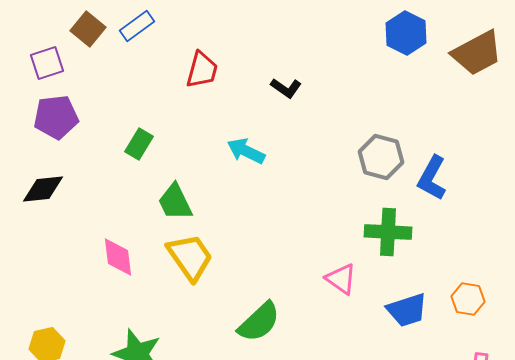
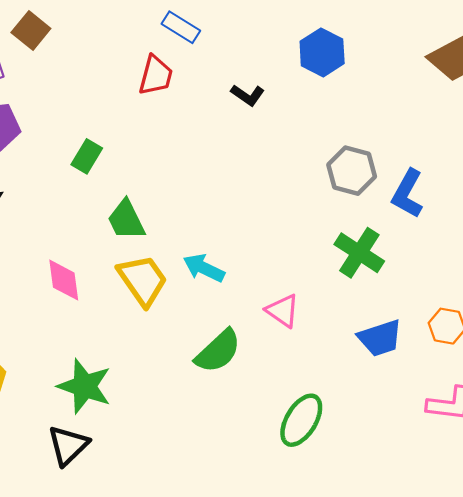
blue rectangle: (137, 26) -> (181, 27), moved, turned 68
blue hexagon: (406, 33) -> (322, 52), moved
cyan arrow: (246, 151) -> (204, 268), moved
green cross: (388, 232) -> (359, 253), turned 30
pink triangle: (341, 279) -> (283, 311), moved

